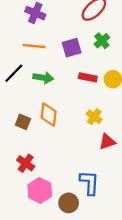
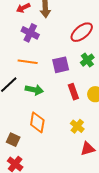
red rectangle: (88, 77) -> (73, 92), turned 56
brown square: (23, 122) -> (13, 140), moved

